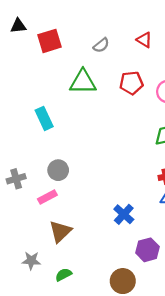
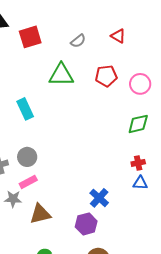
gray circle: (58, 170) -> (27, 157), moved
brown triangle: (60, 232) -> (40, 214), turned 30
purple hexagon: (148, 250) -> (86, 224), moved
gray star: (31, 261) -> (13, 199), moved

